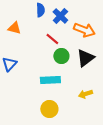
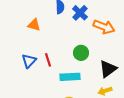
red line: (52, 39) -> (48, 60), moved, turned 32
black triangle: (85, 58) -> (108, 69), moved

